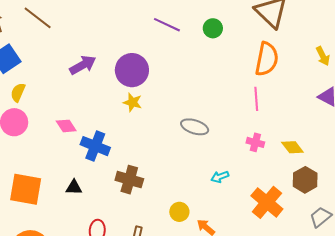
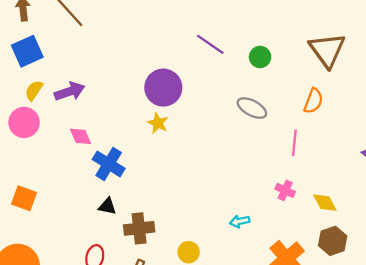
orange semicircle: (267, 59) -> (313, 101), size x0.7
purple arrow: (83, 65) -> (70, 91), moved
gray ellipse: (195, 127) -> (252, 108), moved
brown cross: (129, 180) -> (139, 228), moved, turned -32
black triangle: (74, 187) -> (107, 206), moved
orange square: (26, 189) -> (24, 198), size x0.7

